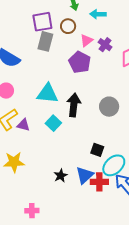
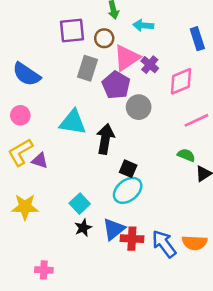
pink triangle: (87, 40) -> (127, 58), size x1.6
gray rectangle: (45, 41) -> (87, 68), moved
gray circle: (109, 107) -> (139, 107), moved
cyan square: (53, 123) -> (80, 204), moved
black square: (97, 150) -> (128, 169), moved
cyan ellipse: (114, 165) -> (128, 190), moved

